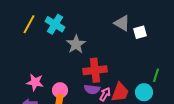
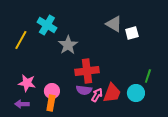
yellow line: (29, 24) -> (21, 40), moved

